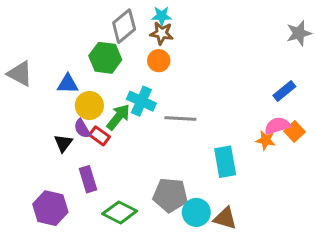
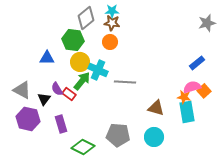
gray triangle: (20, 74) -> (22, 90), moved
yellow circle: (89, 105) -> (80, 62), moved
cyan rectangle: (225, 162) -> (187, 112), moved
purple hexagon: (50, 208) -> (28, 119), moved
cyan circle: (196, 212) -> (154, 137), moved
brown triangle: (225, 218) -> (156, 108), moved

